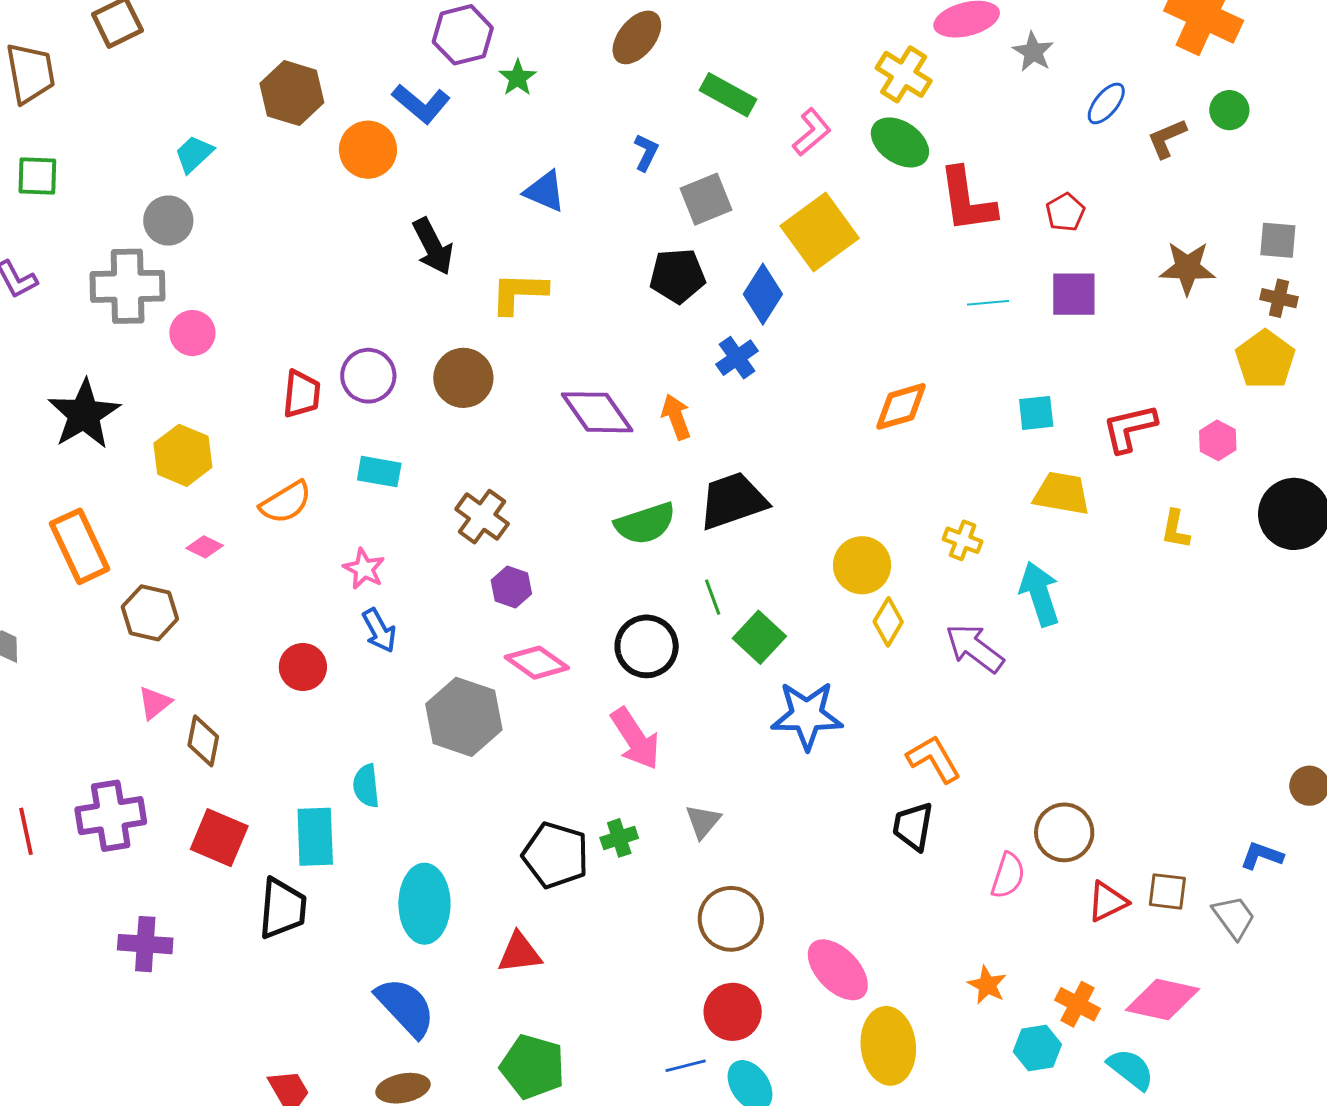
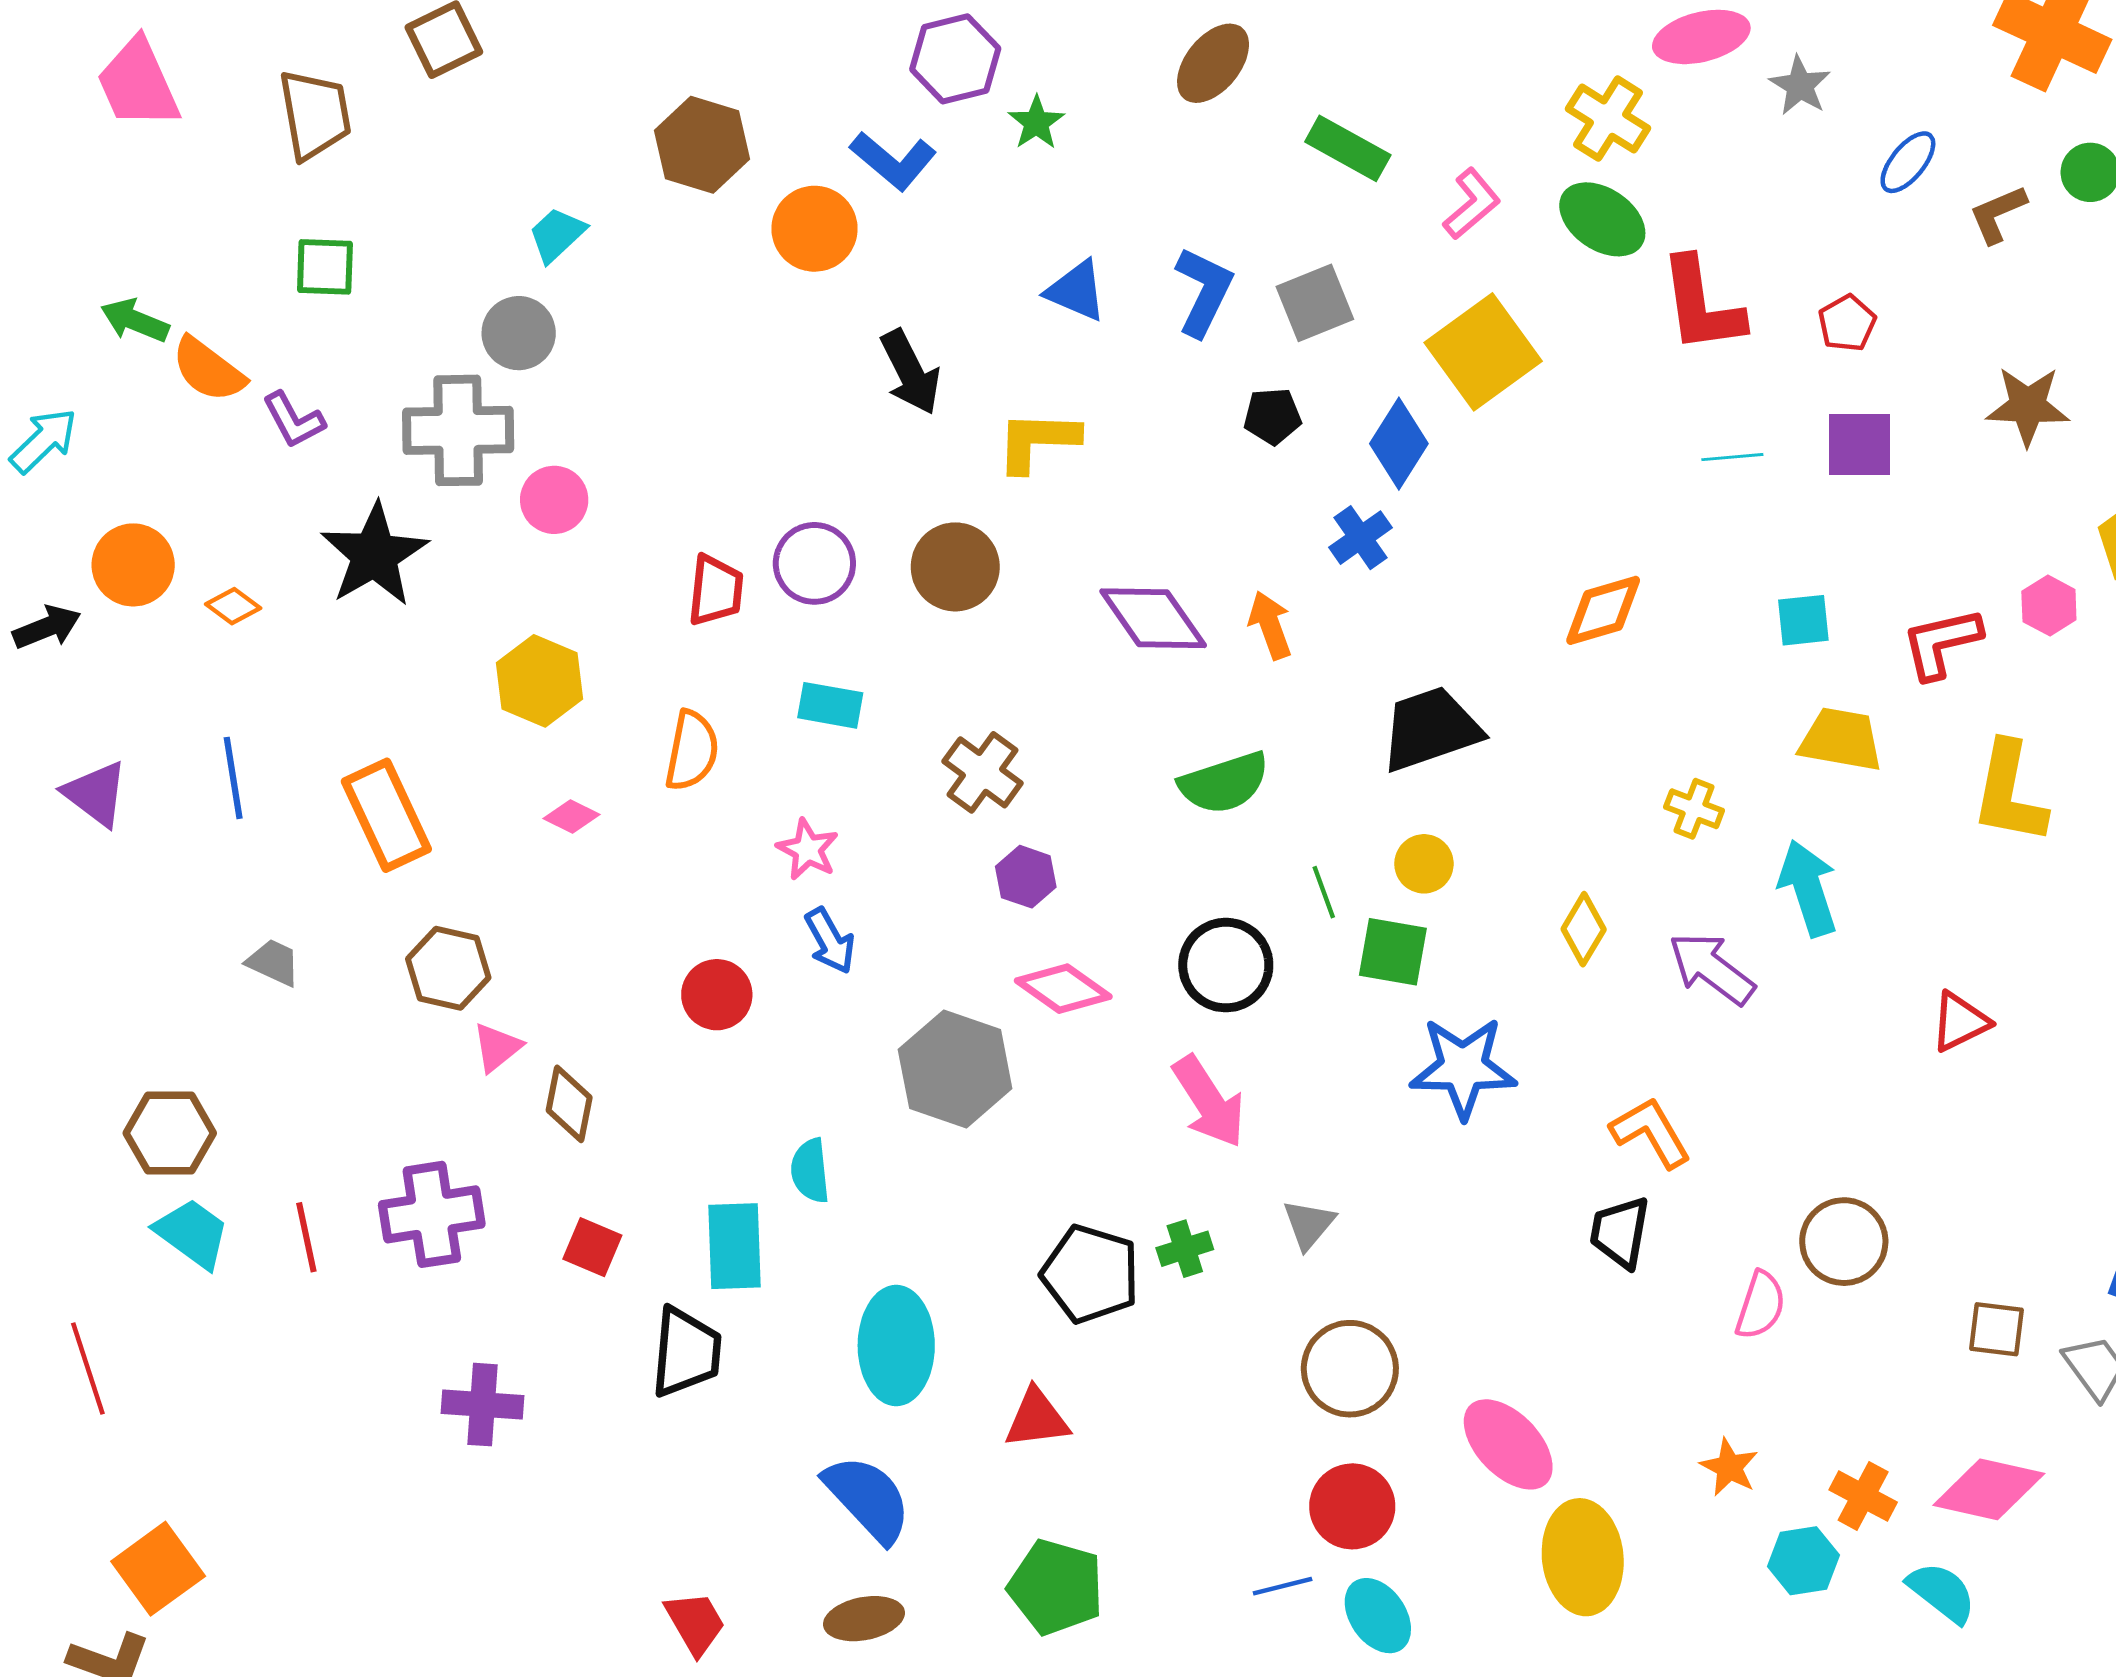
blue L-shape: (646, 152) -> (1204, 292), moved, size x1.6
black pentagon: (677, 276) -> (1273, 416), size x0.7
black star: (84, 414) -> (374, 555), moved
pink hexagon: (1218, 440) -> (2049, 606), moved
black trapezoid: (733, 501) -> (1431, 729), moved
orange semicircle: (286, 502) -> (692, 751), turned -48
yellow L-shape: (1175, 529) -> (2009, 793), size x1.8
yellow circle: (862, 565) -> (1424, 864), moved, size x0.7
brown hexagon: (150, 613) -> (448, 968), moved
green square: (759, 637) -> (1393, 952), turned -33
red square: (219, 838) -> (592, 1247), size x0.7
red triangle: (1108, 902) -> (1960, 1022), moved

